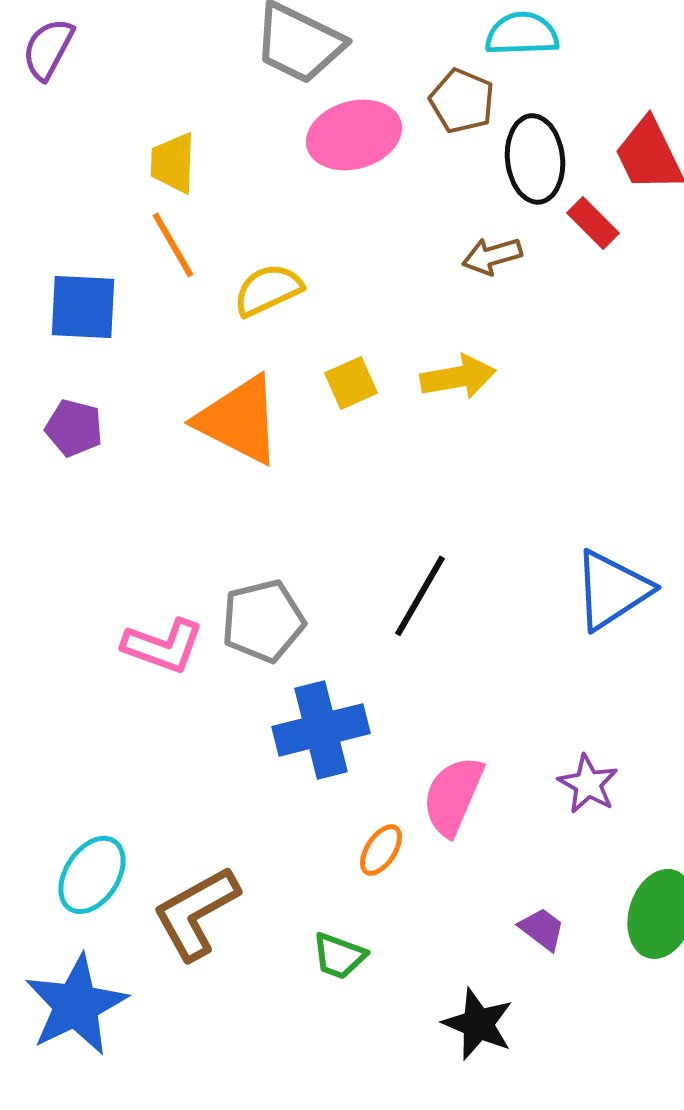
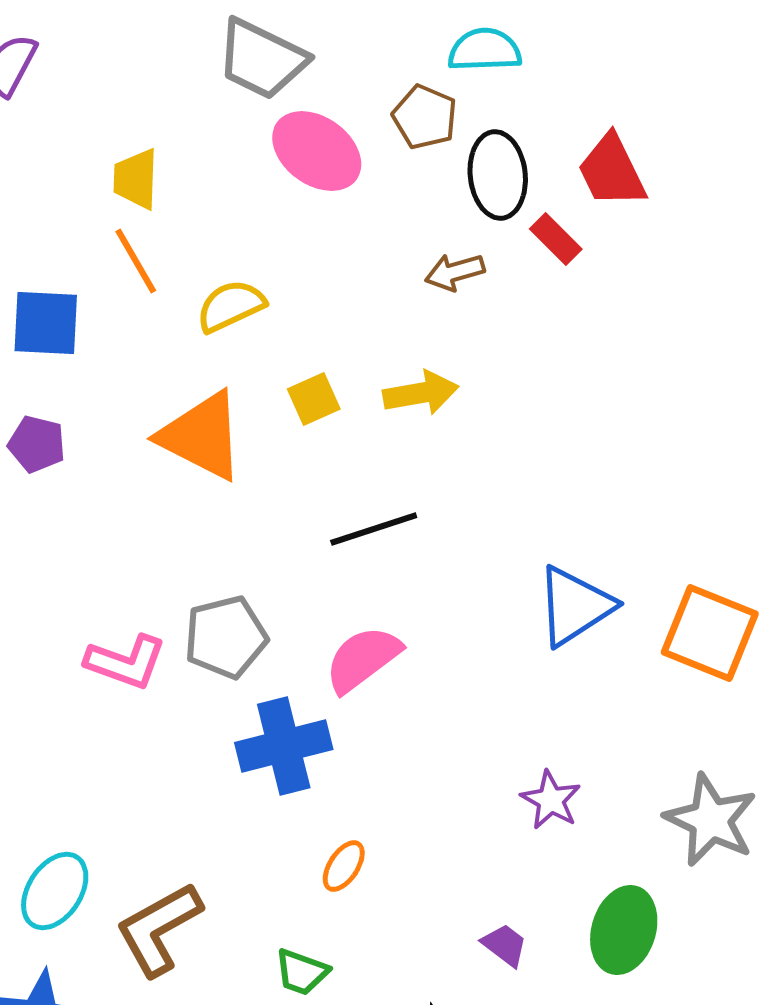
pink ellipse: (354, 135) -> (317, 151), turned 52
black line: (420, 596) -> (374, 529), moved, turned 42
pink semicircle: (453, 796) -> (363, 659), moved, turned 30

